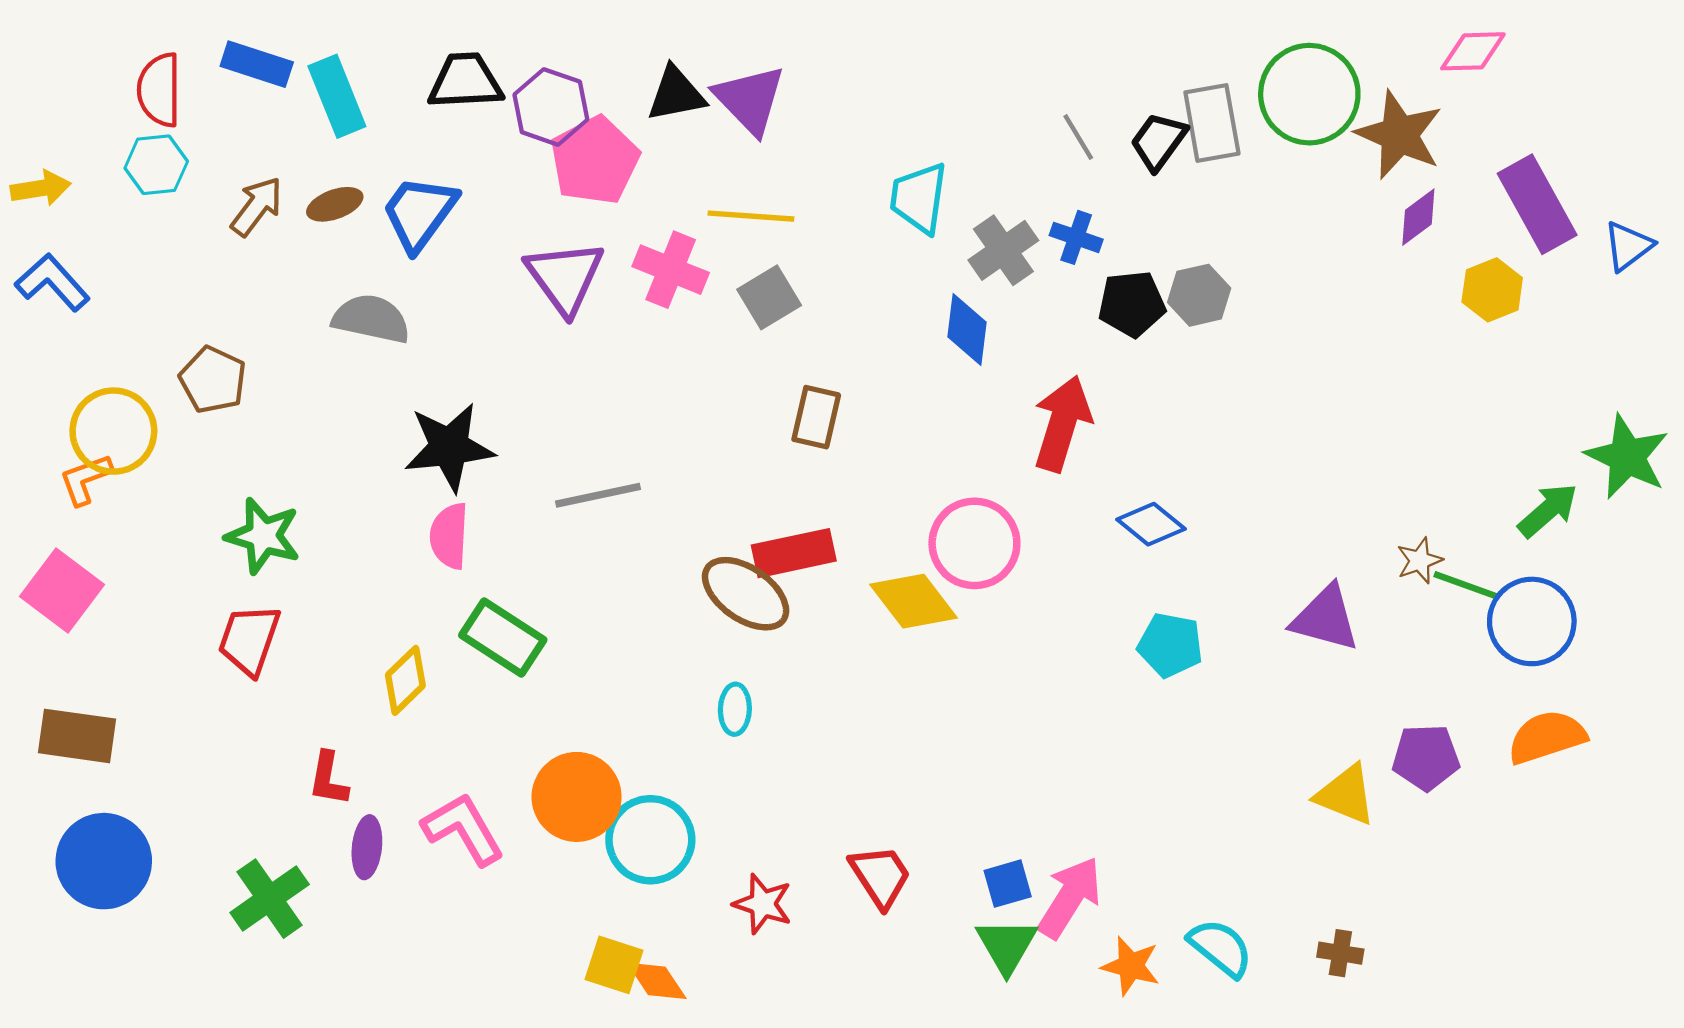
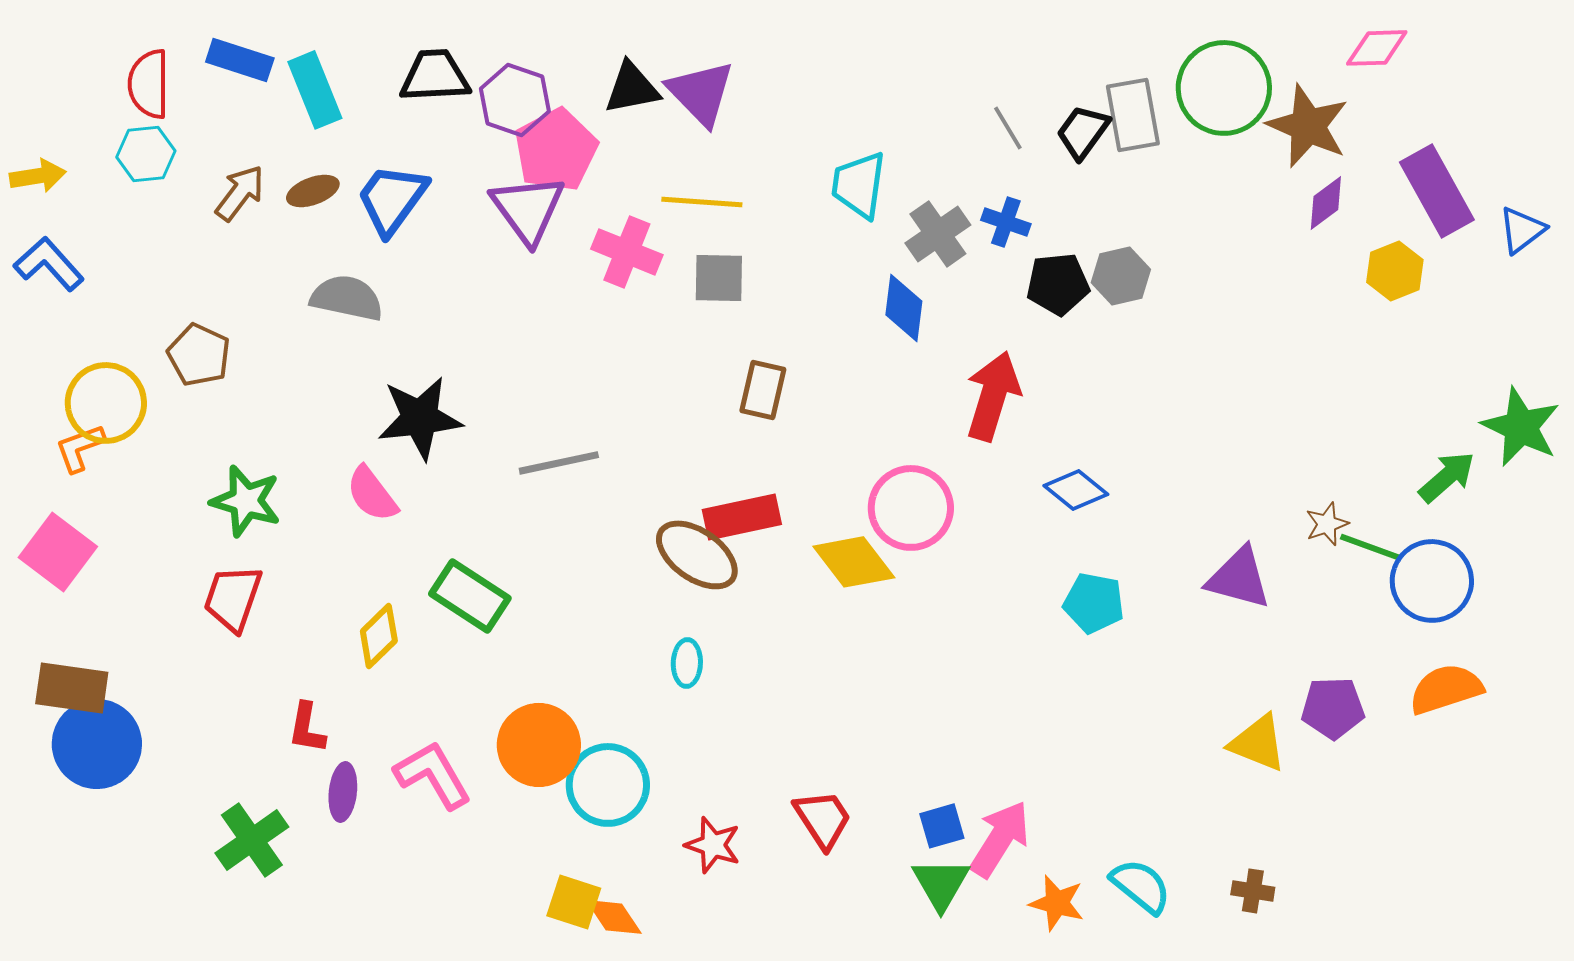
purple triangle: (565, 277) -> (528, 209), moved
gray square: (769, 297) -> (719, 278), turned 32
pink semicircle: (449, 536) -> (372, 494), moved, turned -40
blue circle: (104, 861) -> (97, 744), moved

